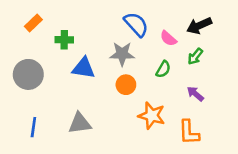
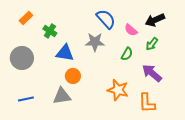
green cross: (64, 40) -> (50, 31), turned 32
orange circle: (126, 85) -> (73, 76), moved
purple arrow: (195, 94) -> (152, 73), size x1.5
blue line: (33, 127) -> (26, 99), turned 70

